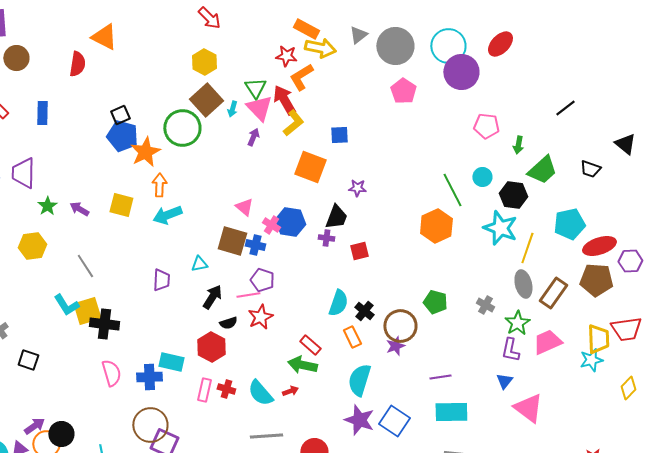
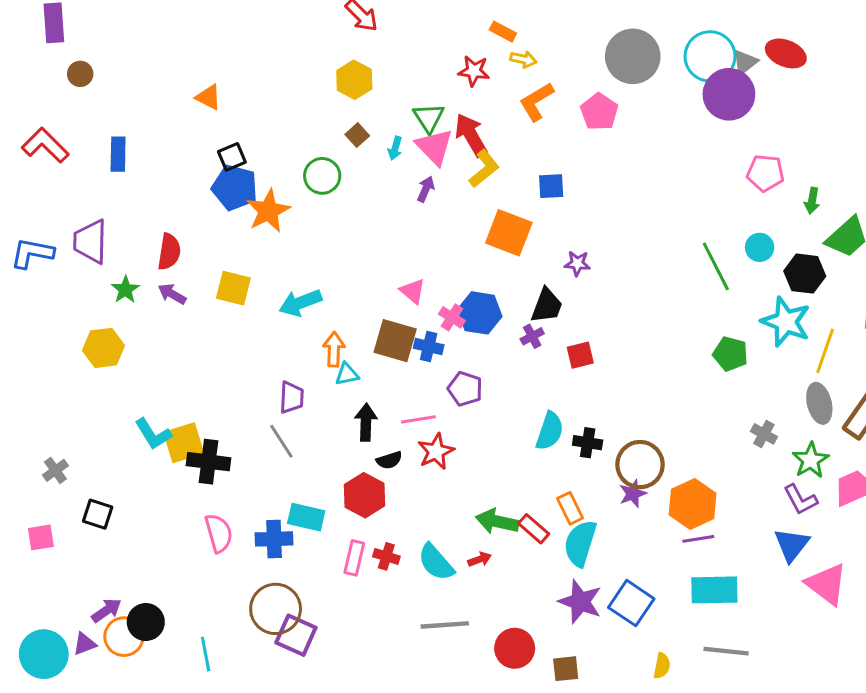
orange rectangle: (306, 29) -> (503, 32), size x0.7
gray triangle: (358, 35) -> (745, 62), moved
orange triangle: (104, 37) -> (208, 97), moved, size x0.7
red ellipse: (500, 44) -> (786, 53), turned 68
yellow arrow: (320, 48) -> (523, 59), size x0.6
brown circle: (16, 58) -> (80, 74), size x0.7
red semicircle: (77, 64) -> (169, 252), moved
orange L-shape: (301, 77) -> (537, 102), moved
pink pentagon: (403, 91) -> (599, 112), moved
brown square: (206, 100) -> (357, 135), size x0.5
green circle: (182, 128) -> (322, 176), size x0.7
orange arrow: (159, 185) -> (334, 349), moved
orange hexagon: (436, 226) -> (693, 504), moved
purple cross: (326, 238) -> (532, 336), turned -35
gray line: (85, 266) -> (281, 441), moved
purple pentagon: (262, 280) -> (465, 389), moved
black arrow: (212, 297) -> (366, 422), turned -30
green pentagon: (435, 302) -> (730, 354), moved
black cross: (364, 311) -> (588, 443), turned -30
orange rectangle: (352, 337) -> (570, 508), moved
red rectangle: (310, 345) -> (534, 529), moved
purple L-shape: (510, 350) -> (800, 500), turned -40
blue triangle: (504, 381) -> (792, 545), size x1.5

